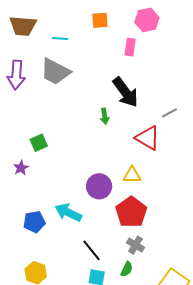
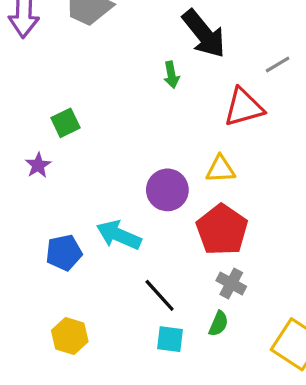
red triangle: (148, 138) -> (244, 107), turned -44

